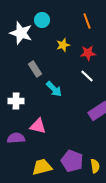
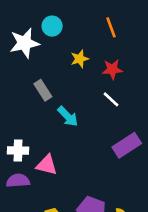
white star: (21, 33) -> (25, 43), turned -30
white cross: (16, 101) -> (18, 151), moved

